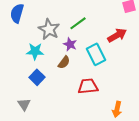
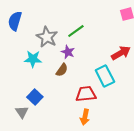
red arrow: (117, 35) -> (121, 53), moved
cyan rectangle: (96, 54) -> (105, 76), moved
blue square: (37, 77) -> (35, 97), moved
orange arrow: (117, 109) -> (85, 117), moved

